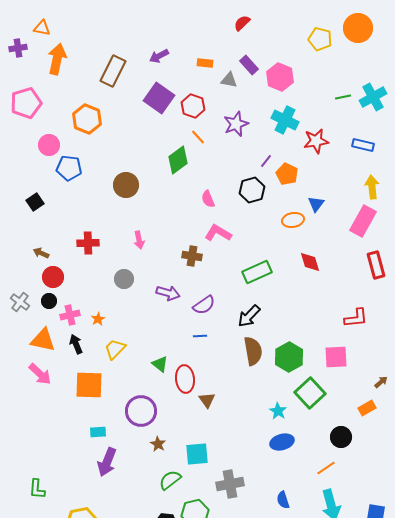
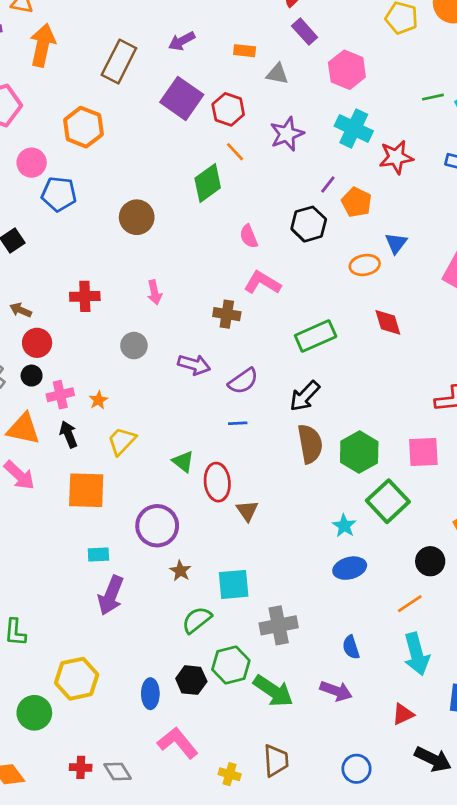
purple rectangle: (249, 65) -> (305, 32), moved

